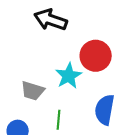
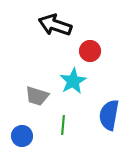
red circle: (96, 56) -> (90, 51), moved, size x0.7

